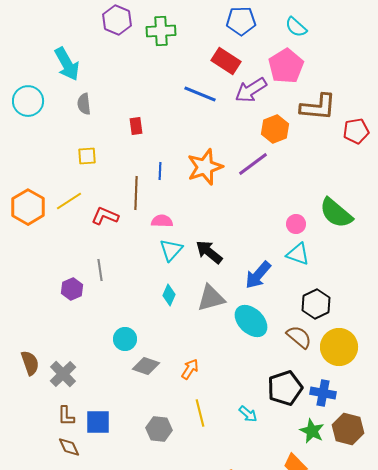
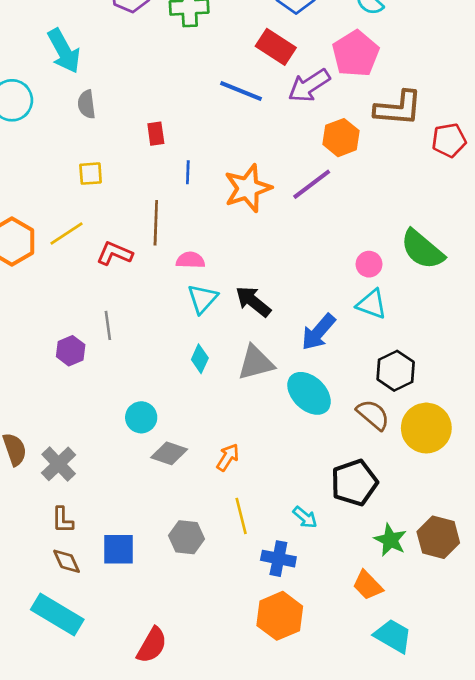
blue line: (160, 171) -> (188, 172), moved
blue cross: (323, 393) -> (278, 559), moved
blue square: (98, 422) -> (119, 549), moved

